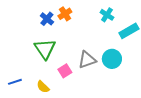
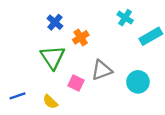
orange cross: (65, 14) -> (81, 37), moved
cyan circle: (112, 59) -> (138, 82), moved
pink square: (65, 71) -> (76, 83), turned -32

